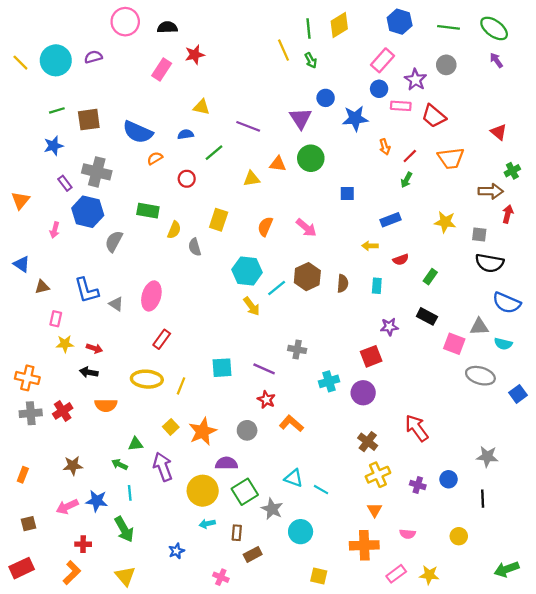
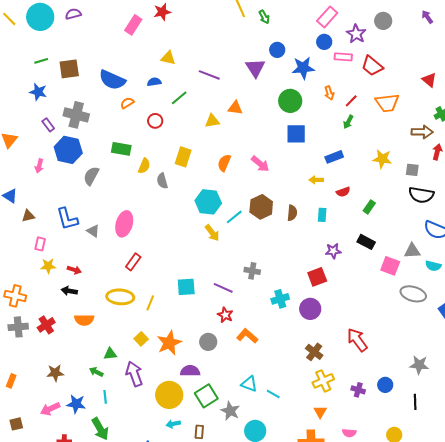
blue star: (54, 146) -> (38, 92), turned 30
green circle: (311, 158) -> (290, 101), moved
blue square: (347, 194) -> (296, 134), size x1.5

